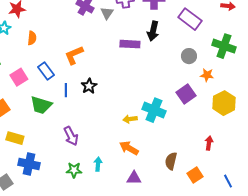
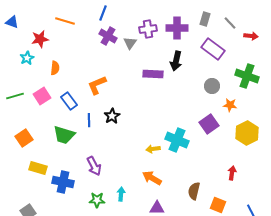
pink square: (19, 77) -> (42, 96), moved
blue cross: (29, 164) -> (63, 182), moved
orange square: (195, 175) -> (218, 205), turned -35

